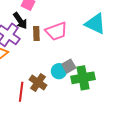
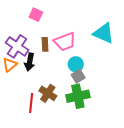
black arrow: (20, 21) -> (30, 62), moved, turned 48
cyan circle: (59, 71) -> (76, 64), moved
green cross: (83, 78) -> (78, 96), moved

